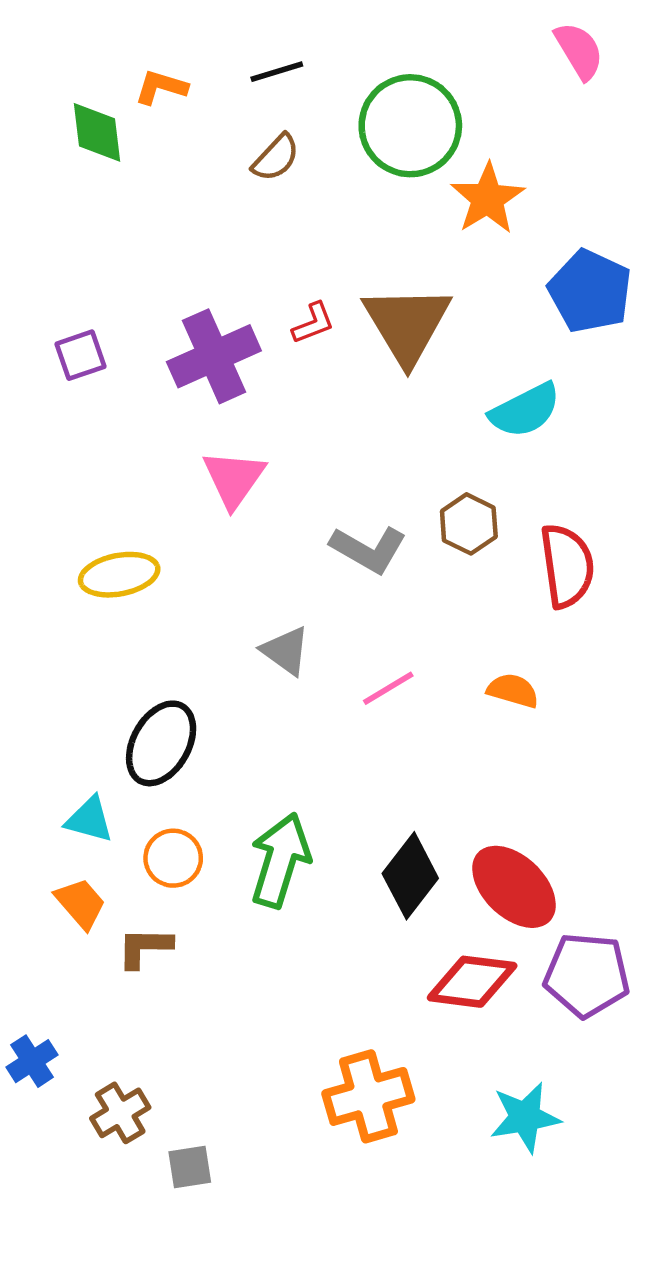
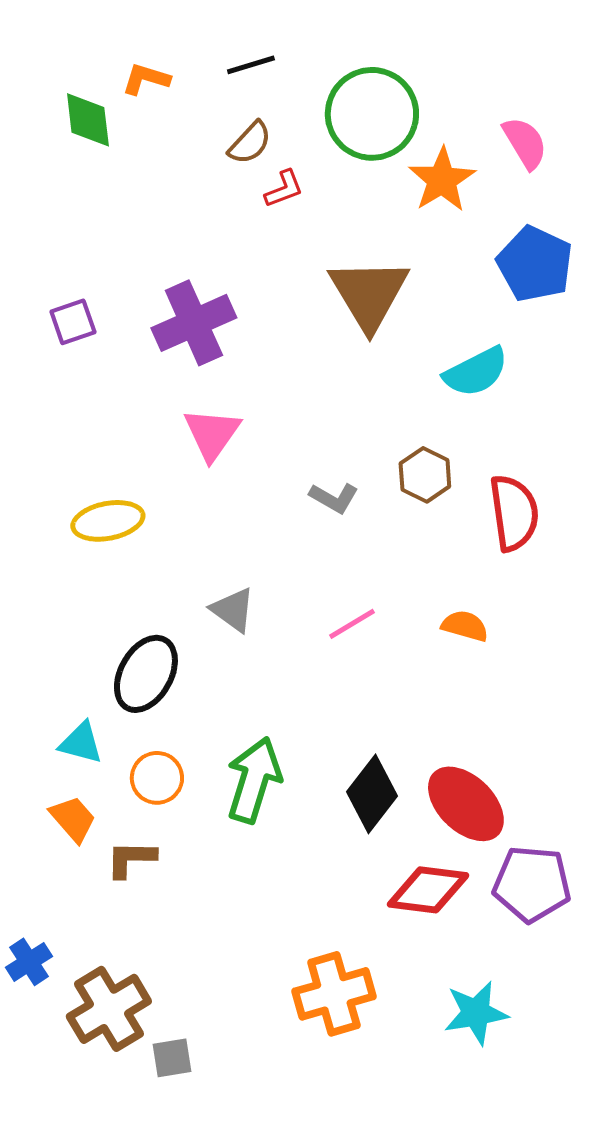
pink semicircle: (579, 51) -> (525, 143), moved
red L-shape: (313, 323) -> (284, 189), moved
gray L-shape: (368, 549) -> (334, 498), size x0.7
gray triangle: (286, 651) -> (233, 610), moved
brown cross: (120, 1113) -> (109, 1009), size x1.5

